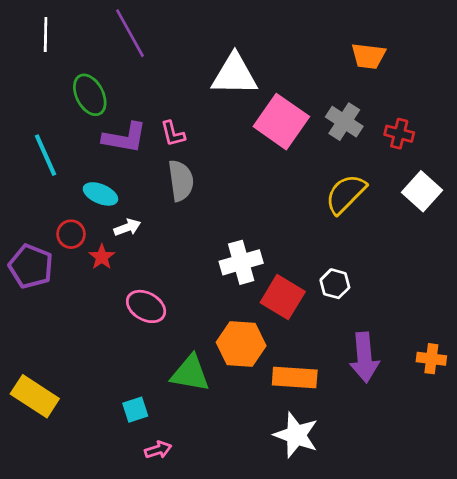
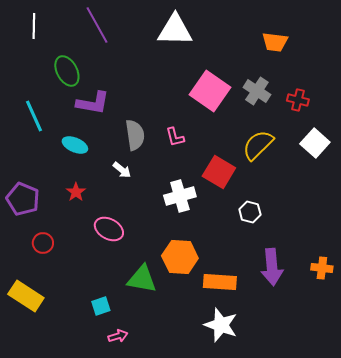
white triangle: (234, 75) -> (175, 30), moved
pink L-shape: (173, 134) -> (175, 137), moved
white arrow: (127, 227) -> (122, 170), moved, turned 60
red circle: (71, 234) -> (43, 243), moved
red square: (283, 297) -> (219, 172), moved

